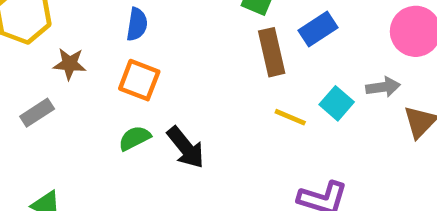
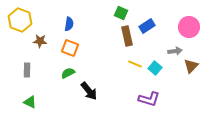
cyan square: (337, 103) -> (155, 68), moved
gray rectangle: (37, 113) -> (27, 70), moved, turned -56
black arrow: (186, 147) -> (89, 91), moved

